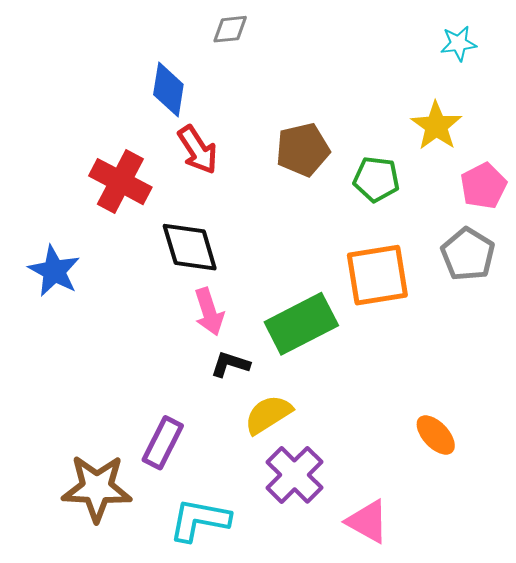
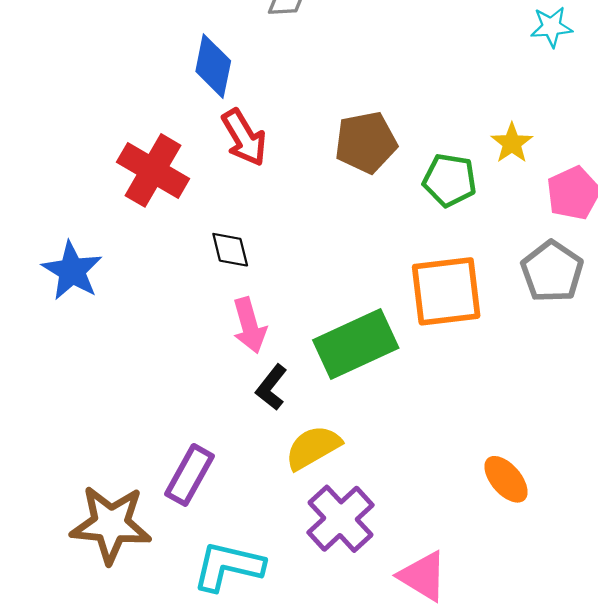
yellow star: (436, 126) -> (512, 143), moved, size x0.7
black diamond: (190, 247) -> (230, 250), size x0.6
black L-shape: (230, 364) -> (271, 387), turned -72

